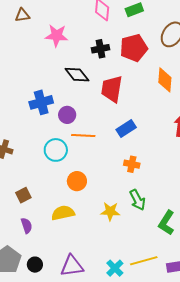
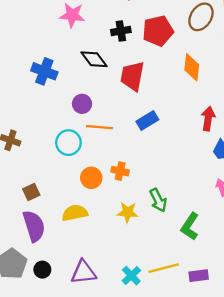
blue cross: (41, 102) -> (44, 71), moved, turned 35
orange cross: (132, 164) -> (120, 171), moved
purple semicircle: (27, 226) -> (34, 226), size x1.8

